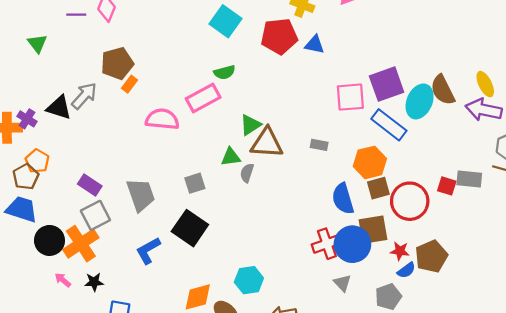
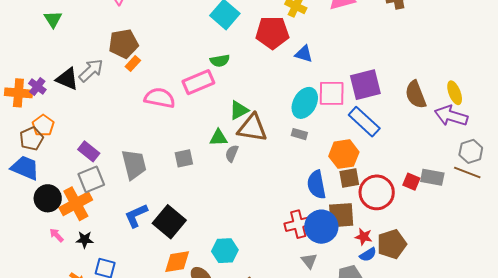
blue triangle: (315, 45) -> (304, 54), moved
cyan ellipse: (420, 101) -> (305, 103), moved
black square: (190, 228) -> (169, 222), moved

